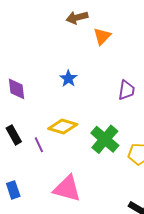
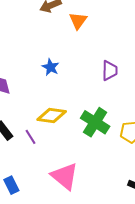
pink triangle: (67, 189) -> (65, 176), turned 32

